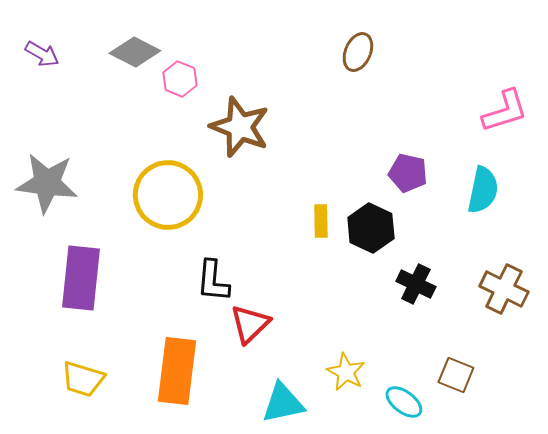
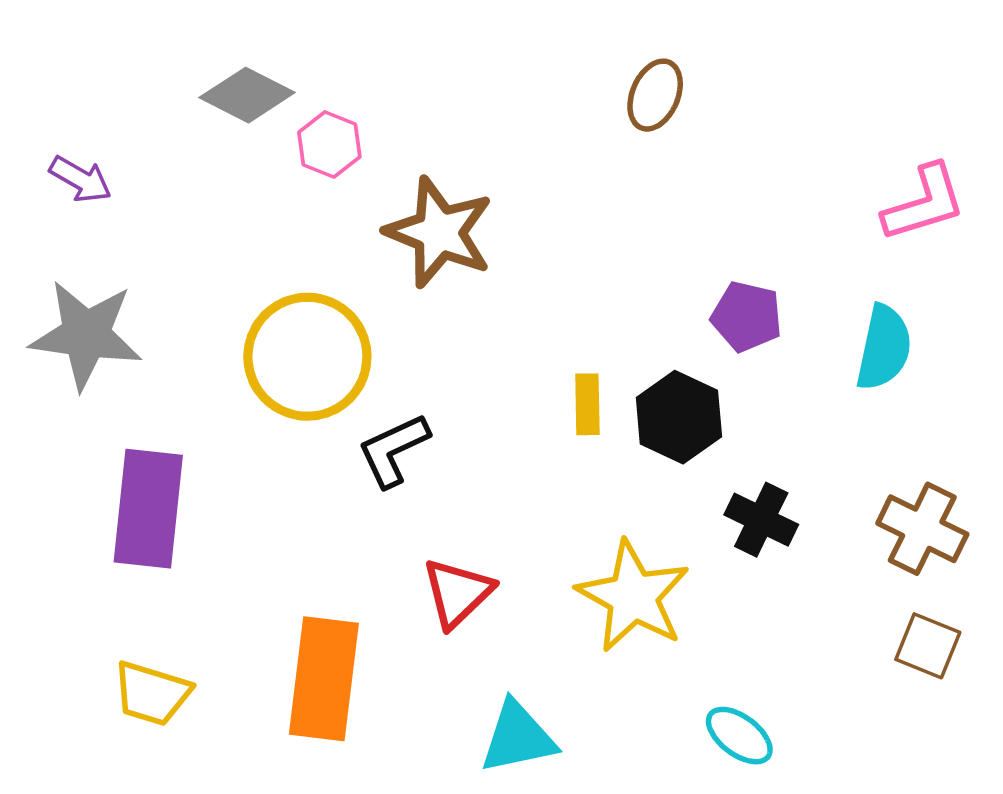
purple arrow: (42, 54) -> (81, 179), moved
black L-shape: (213, 281) -> (393, 450), moved, turned 60
yellow star: (346, 372) -> (633, 596), moved, size x1.6
brown square: (456, 375) -> (928, 646), moved

